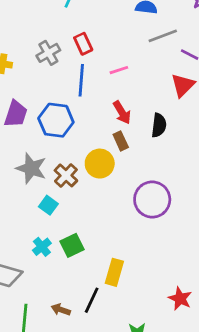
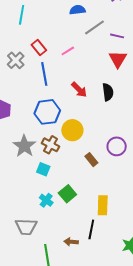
pink line: (119, 70) -> (68, 51), moved
blue hexagon: (56, 120) -> (47, 112), moved
brown rectangle: (121, 141) -> (91, 160), moved
gray star: (31, 168) -> (24, 146), turned 30
purple circle: (152, 200) -> (117, 146), size x0.7

